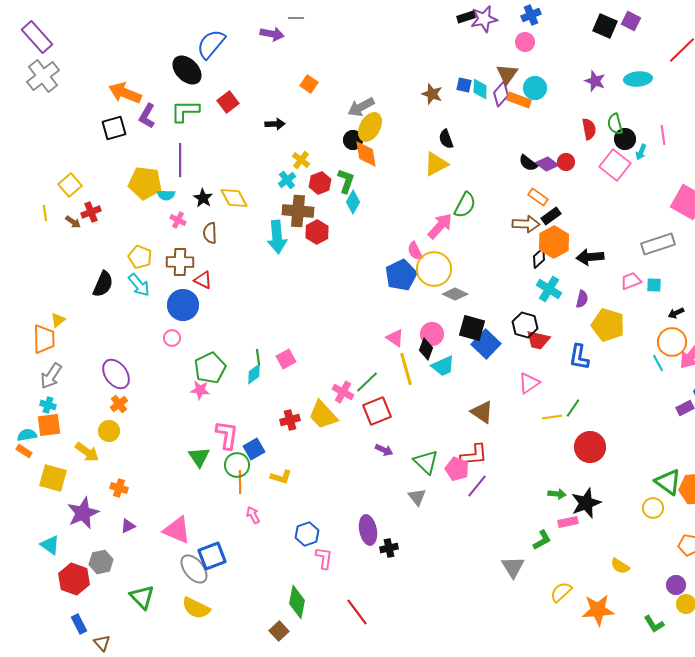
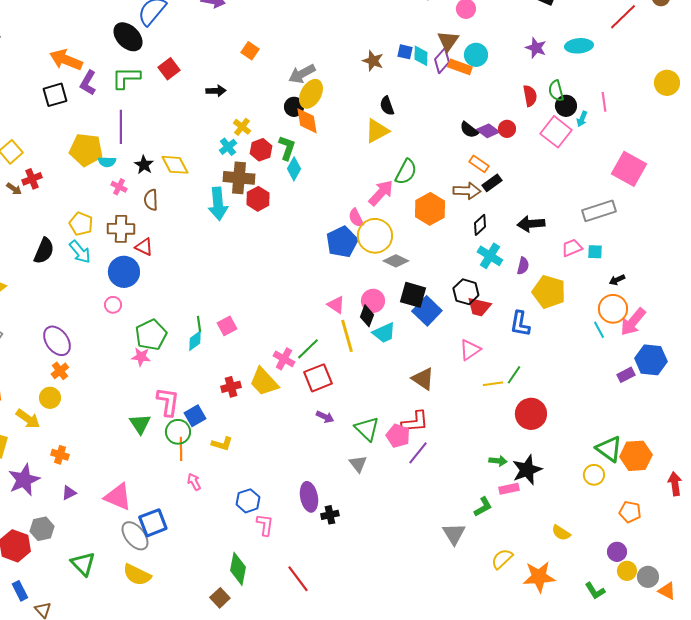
orange hexagon: (554, 242) -> (430, 209), moved

